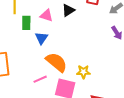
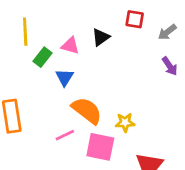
green rectangle: (26, 23) -> (43, 57), turned 40

